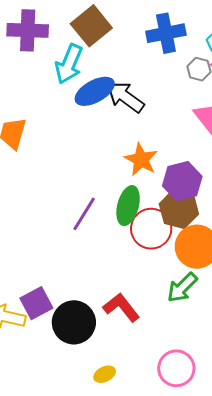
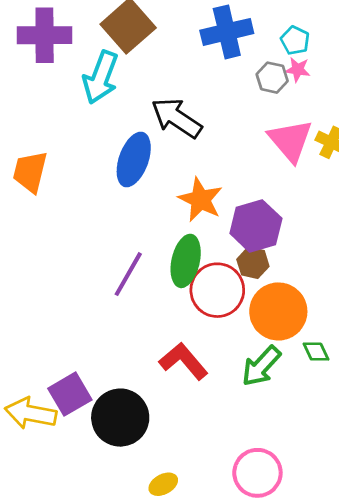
blue ellipse: (95, 91) -> (134, 159), moved, turned -39
brown hexagon: (179, 209) -> (253, 263), size x0.6
red L-shape: (121, 307) -> (184, 361), moved

